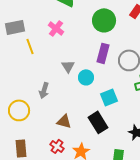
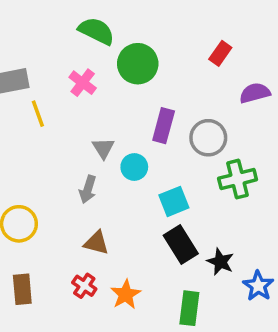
green circle: (104, 20) -> (138, 64), moved
gray arrow: (44, 90) -> (88, 189), moved
black rectangle: (98, 122) -> (181, 244), moved

